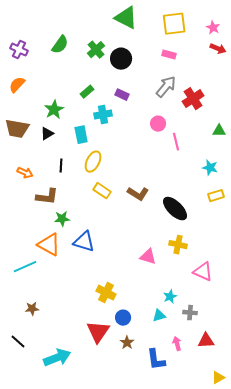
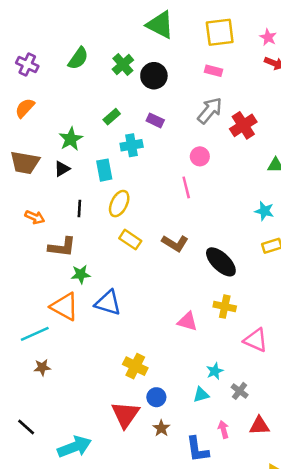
pink line: (176, 142) -> (186, 187), moved
brown star: (32, 309) -> (42, 367), moved
gray cross: (190, 313) -> (240, 391), turned 32

